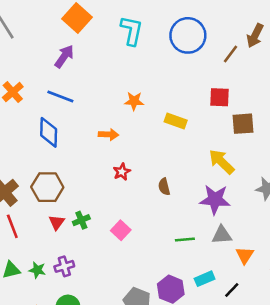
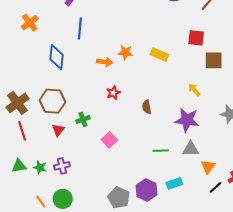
blue line: (60, 97) -> (80, 28), moved, turned 70
orange star: (134, 101) -> (125, 52), moved
yellow arrow: (222, 162) -> (194, 90), size x0.6
green cross: (81, 220) -> (83, 119), moved
black line: (232, 290) -> (216, 187), moved

